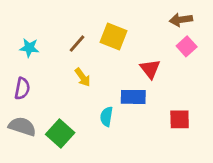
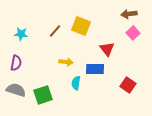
yellow arrow: (83, 77) -> (66, 62), moved, turned -48
red square: (180, 119) -> (128, 85), turned 35
green square: (60, 133) -> (43, 95), turned 30

